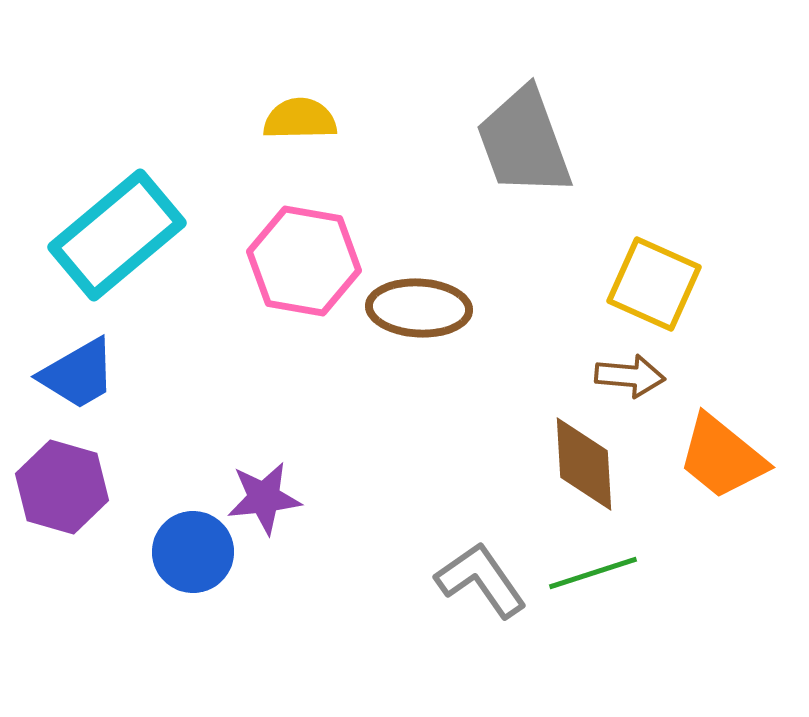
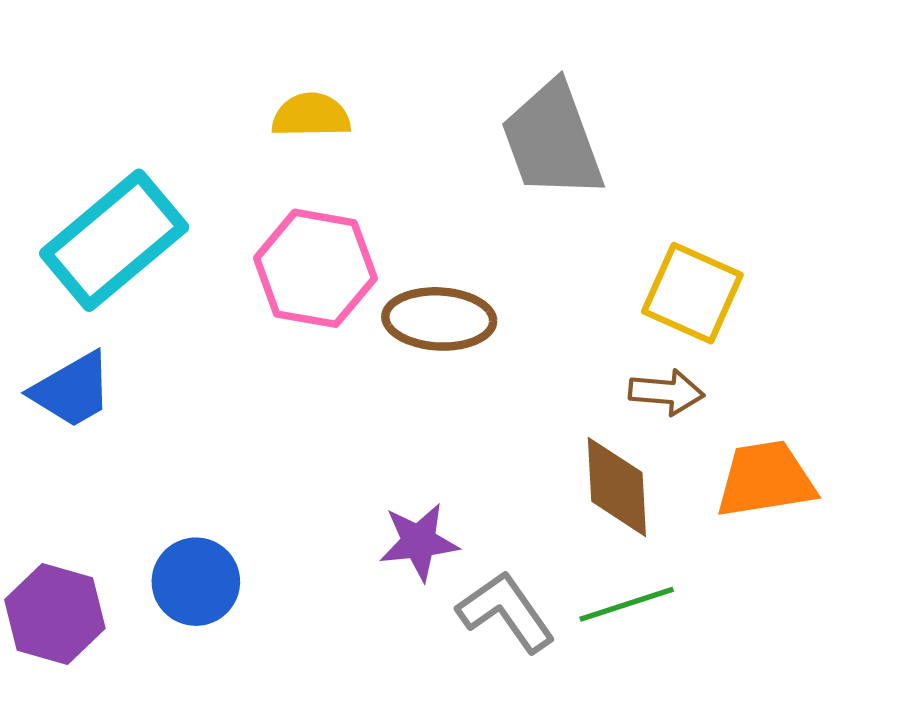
orange trapezoid: (722, 457) -> (766, 479), turned 132
purple hexagon: (62, 487) -> (55, 614), moved
purple star: (264, 498) -> (419, 542), moved

